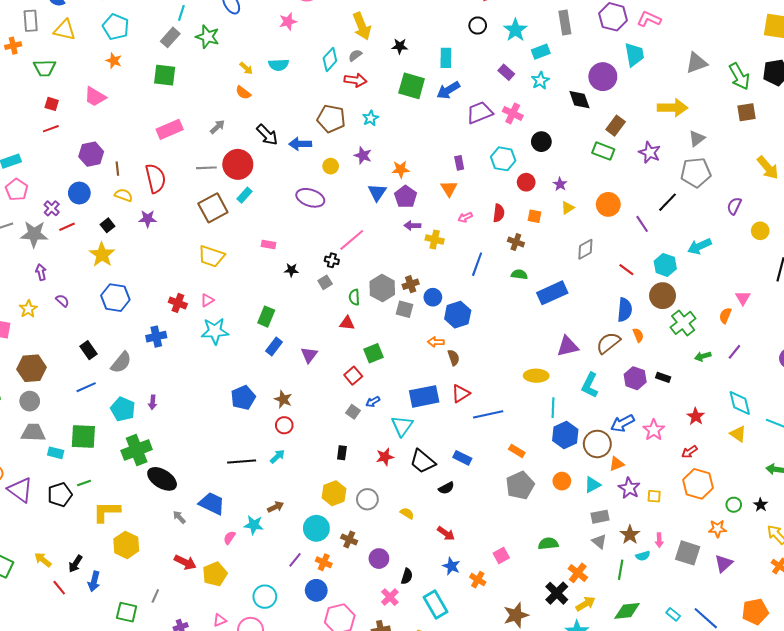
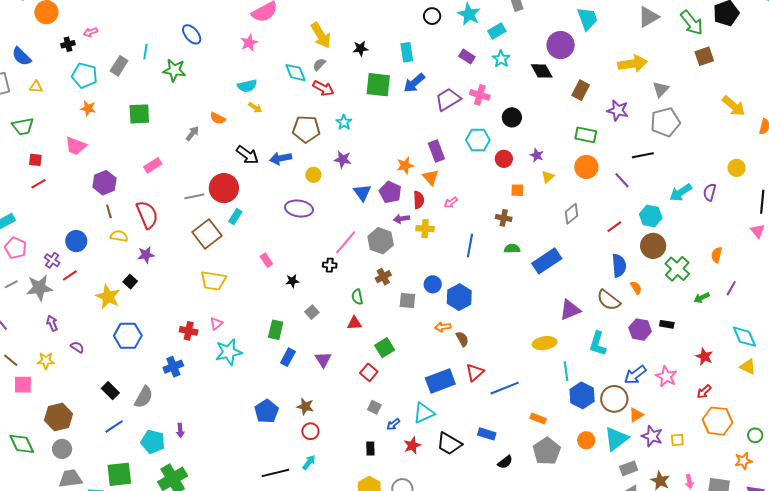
yellow triangle: (65, 30) -> (36, 87), size x0.6
gray rectangle: (170, 37) -> (119, 66), moved
cyan diamond: (330, 60) -> (296, 73), turned -55
yellow arrow: (246, 68) -> (255, 107), moved
red arrow: (355, 80) -> (323, 88), turned 30
gray arrow: (217, 127) -> (192, 133), moved
pink rectangle: (170, 129) -> (153, 165), size x0.7
green rectangle: (603, 151) -> (586, 135), moved
purple hexagon: (91, 154) -> (105, 183), moved
purple rectangle: (459, 163) -> (436, 151), size x1.5
orange star: (401, 169) -> (405, 165), moved
black line: (667, 202) -> (643, 155), turned 45
purple semicircle: (734, 206) -> (710, 192), moved
red semicircle: (499, 213) -> (419, 200), moved
black square: (108, 225) -> (130, 282), moved
pink rectangle: (269, 245) -> (266, 260), turned 56
red line: (626, 270) -> (614, 227), turned -63
gray square: (325, 282) -> (312, 312), moved
brown cross: (411, 284) -> (383, 277), moved
gray hexagon: (382, 288) -> (381, 241), moved
pink triangle: (743, 298) -> (758, 231), moved
yellow star: (28, 309) -> (46, 361), turned -30
brown semicircle: (608, 343) -> (609, 300), turned -95
blue arrow: (373, 402) -> (393, 424), moved
cyan triangle: (402, 426) -> (424, 413), turned 40
cyan triangle: (592, 485) -> (616, 439), size x1.5
black semicircle: (446, 488) -> (505, 462), moved

